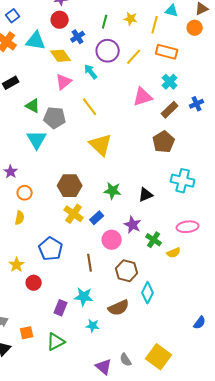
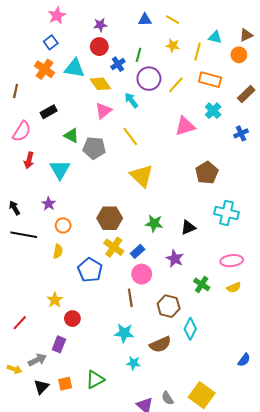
green line: (105, 22) -> (139, 55), moved
brown rectangle: (170, 110) -> (246, 94), moved
cyan triangle: (37, 140) -> (60, 170), moved
pink circle: (112, 240) -> (142, 274), moved
green cross: (154, 240) -> (202, 284), moved
blue pentagon: (51, 249) -> (90, 270), moved
yellow semicircle: (174, 253) -> (234, 288), moved
purple rectangle: (61, 308) -> (59, 344), moved
orange square: (27, 333) -> (65, 384), moved

